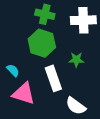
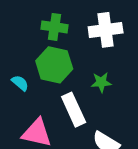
cyan semicircle: (13, 70) -> (20, 83), moved

